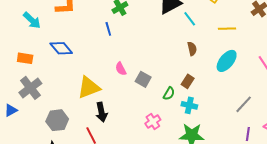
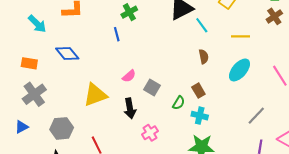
pink semicircle: (121, 69) -> (129, 76), turned -104
brown rectangle: (188, 81) -> (198, 91), turned -64
blue triangle: (11, 110) -> (22, 127), moved
black arrow: (102, 112) -> (130, 108), moved
pink cross: (153, 122) -> (150, 133), moved

